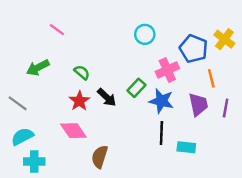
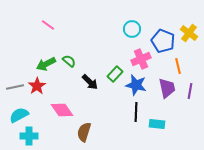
cyan circle: (145, 34) -> (132, 29), moved
green arrow: (38, 68) -> (46, 64), moved
red star: (79, 101) -> (37, 86), moved
gray line: (18, 103) -> (15, 87), turned -48

